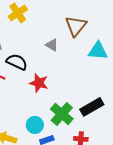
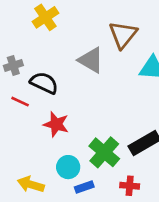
gray triangle: (52, 45) -> (91, 60), size x1.5
red star: (39, 83) -> (56, 124), moved

